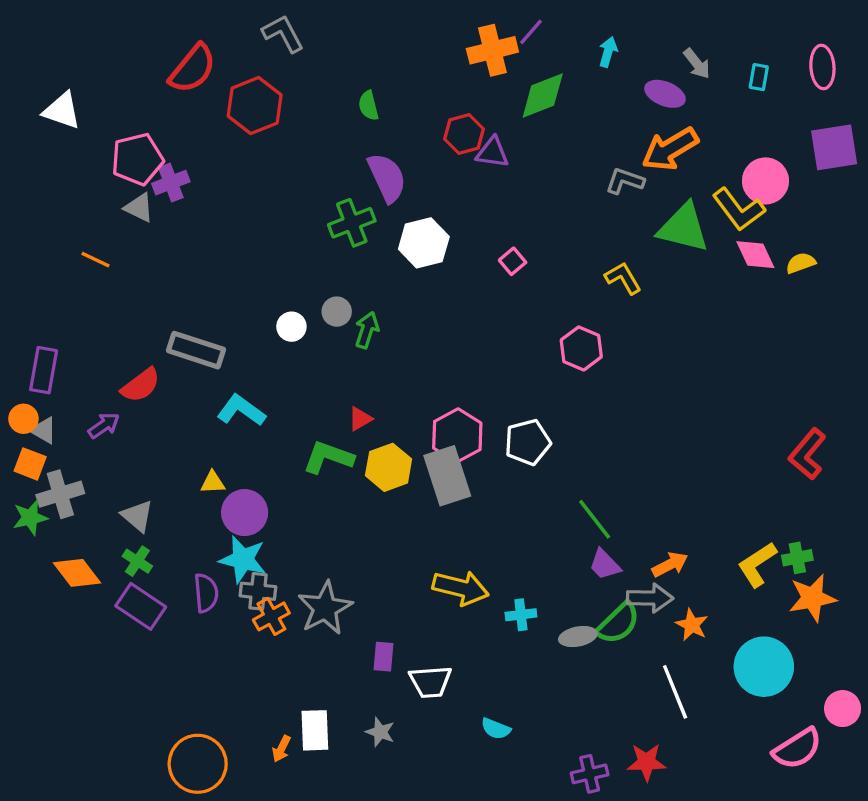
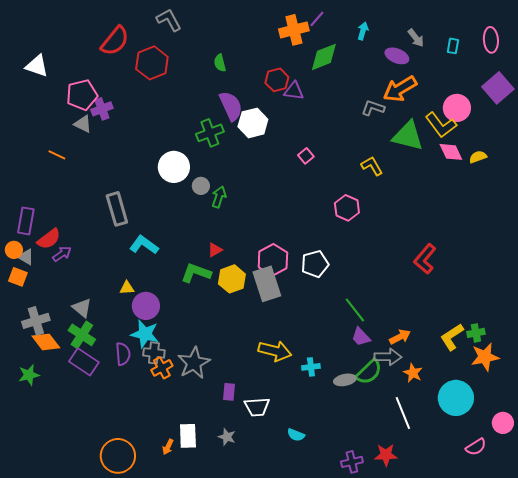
purple square: (834, 147) -> (498, 88), turned -32
white hexagon: (424, 243) -> (253, 123), moved
white circle: (291, 327) -> (174, 167), moved, size x1.8
gray rectangle: (196, 350) -> (117, 209), turned 56
red semicircle: (141, 385) -> (49, 239), moved
red L-shape: (807, 454) -> (425, 259), moved
gray cross: (60, 494) -> (36, 321), moved
green star: (30, 518) -> (29, 375), moved
green cross: (137, 561) -> (82, 335), size x1.5
pink semicircle: (797, 749) -> (476, 447), size x0.7

